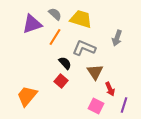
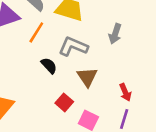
red square: (61, 81) -> (64, 102), moved
red arrow: (110, 89) -> (125, 92), moved

